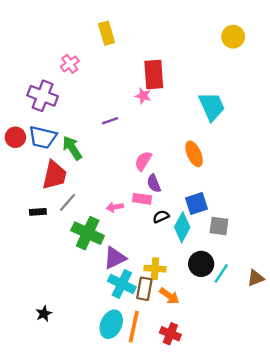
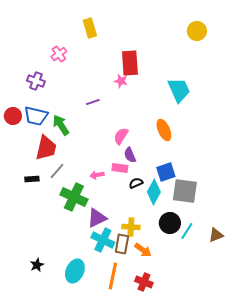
purple cross: (43, 96) -> (36, 81), size x0.7
gray square: (219, 226) -> (185, 191), size x1.5
cyan ellipse: (111, 324) -> (75, 271), moved

